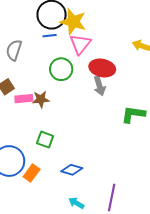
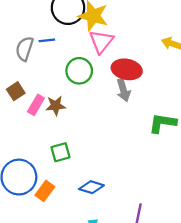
blue line: (50, 36) -> (47, 40), moved
pink rectangle: (24, 99) -> (36, 105), turned -54
green square: (45, 140) -> (61, 152), turned -36

